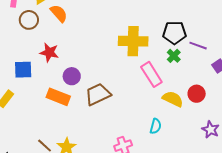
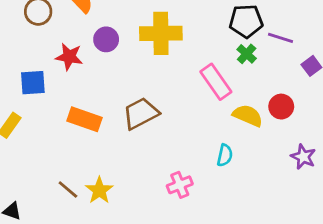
yellow cross: (133, 41) -> (161, 33), moved
purple circle: (72, 76) -> (106, 39), moved

